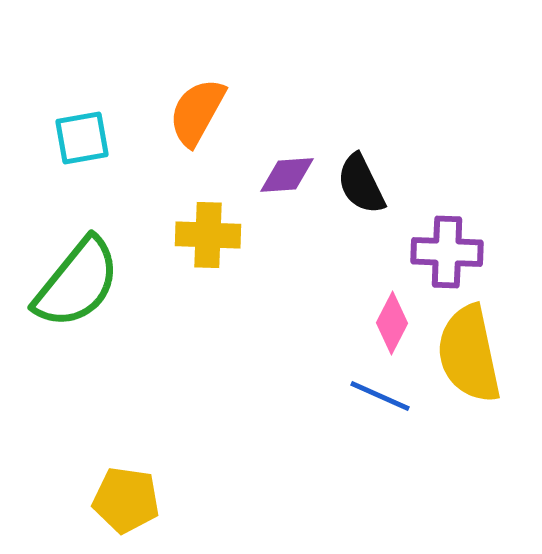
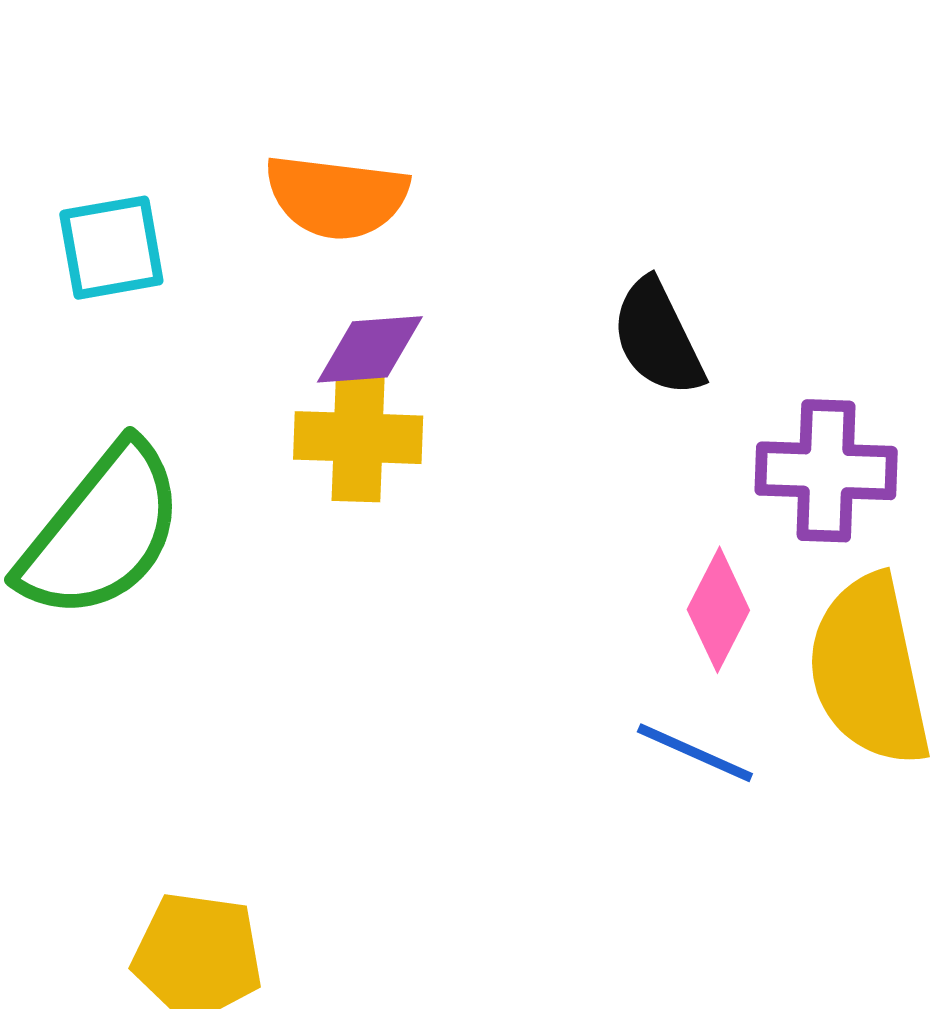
orange semicircle: (197, 112) -> (337, 197), turned -112
purple diamond: (287, 175) -> (370, 349), moved

